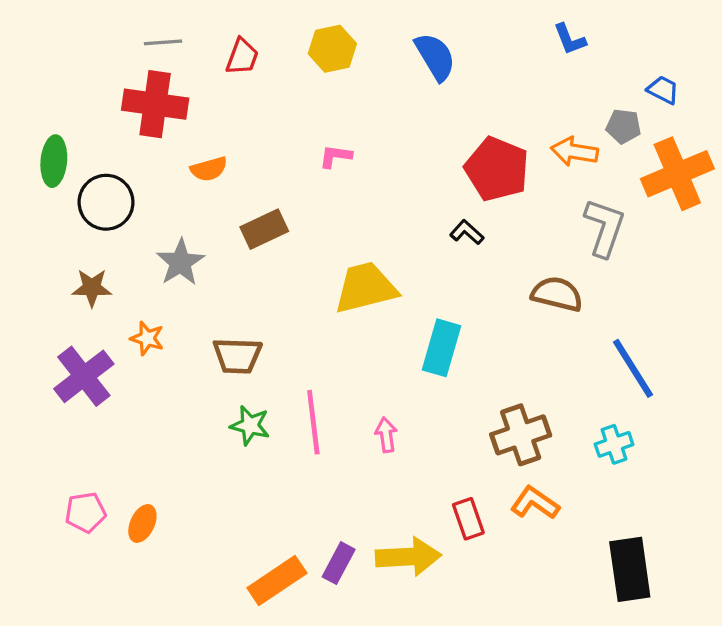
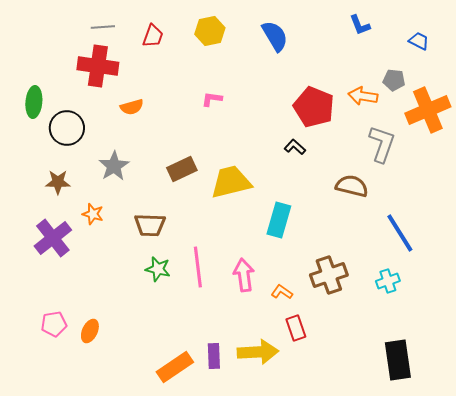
blue trapezoid: (663, 90) -> (419, 41), moved
brown rectangle: (264, 229) -> (182, 169), moved
pink arrow: (386, 435) -> (244, 275), size x1.5
orange L-shape: (535, 503) -> (282, 292), moved, size x0.7
purple rectangle: (339, 563) -> (214, 356), turned -30

